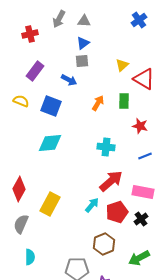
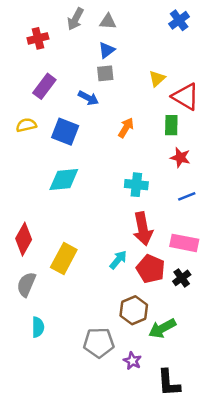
yellow semicircle: (21, 101) -> (26, 125), turned -35
green rectangle: (124, 101) -> (171, 125), moved
red arrow: (111, 181) -> (143, 229), turned 120
red pentagon: (117, 212) -> (151, 269), turned -30
green arrow: (139, 258) -> (162, 328), moved

